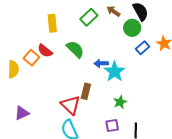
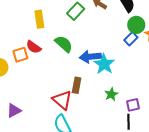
green circle: (132, 28) -> (136, 25), moved
orange square: (31, 58) -> (20, 55), turned 35
blue arrow: (101, 63) -> (90, 57), size x1.5
purple square: (112, 126) -> (133, 105), moved

